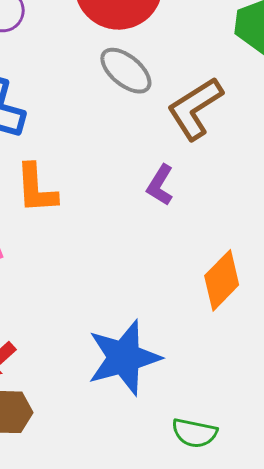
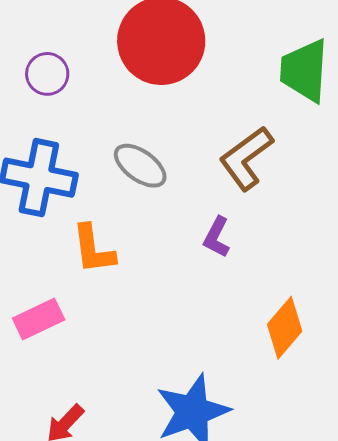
gray ellipse: (126, 71) -> (140, 166), moved

